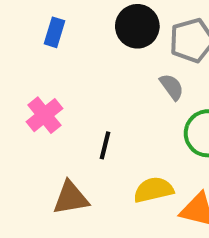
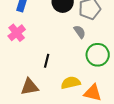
pink cross: (44, 115) -> (17, 33), moved

